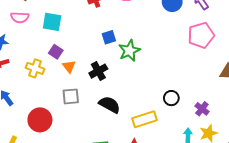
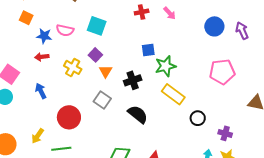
pink semicircle: (20, 17) -> (65, 30), moved
pink pentagon: (201, 35) -> (222, 72), moved
gray square: (71, 96) -> (102, 100), turned 30
purple cross: (202, 109) -> (225, 133), turned -32
yellow rectangle: (145, 119) -> (173, 94), moved, turned 45

